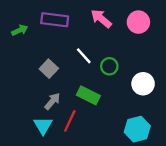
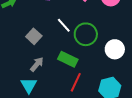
green circle: (109, 66) -> (86, 34), size x1.5
red line: (70, 121) -> (76, 82), moved

